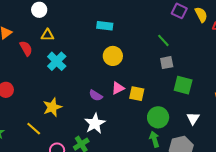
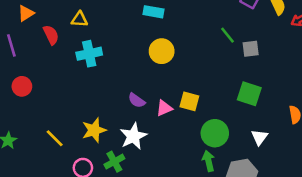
cyan cross: (57, 61) -> (89, 54), turned 30
gray square: (167, 63) -> (251, 49), moved
pink triangle: (118, 88) -> (164, 108), moved
yellow star: (52, 107) -> (94, 130), moved

